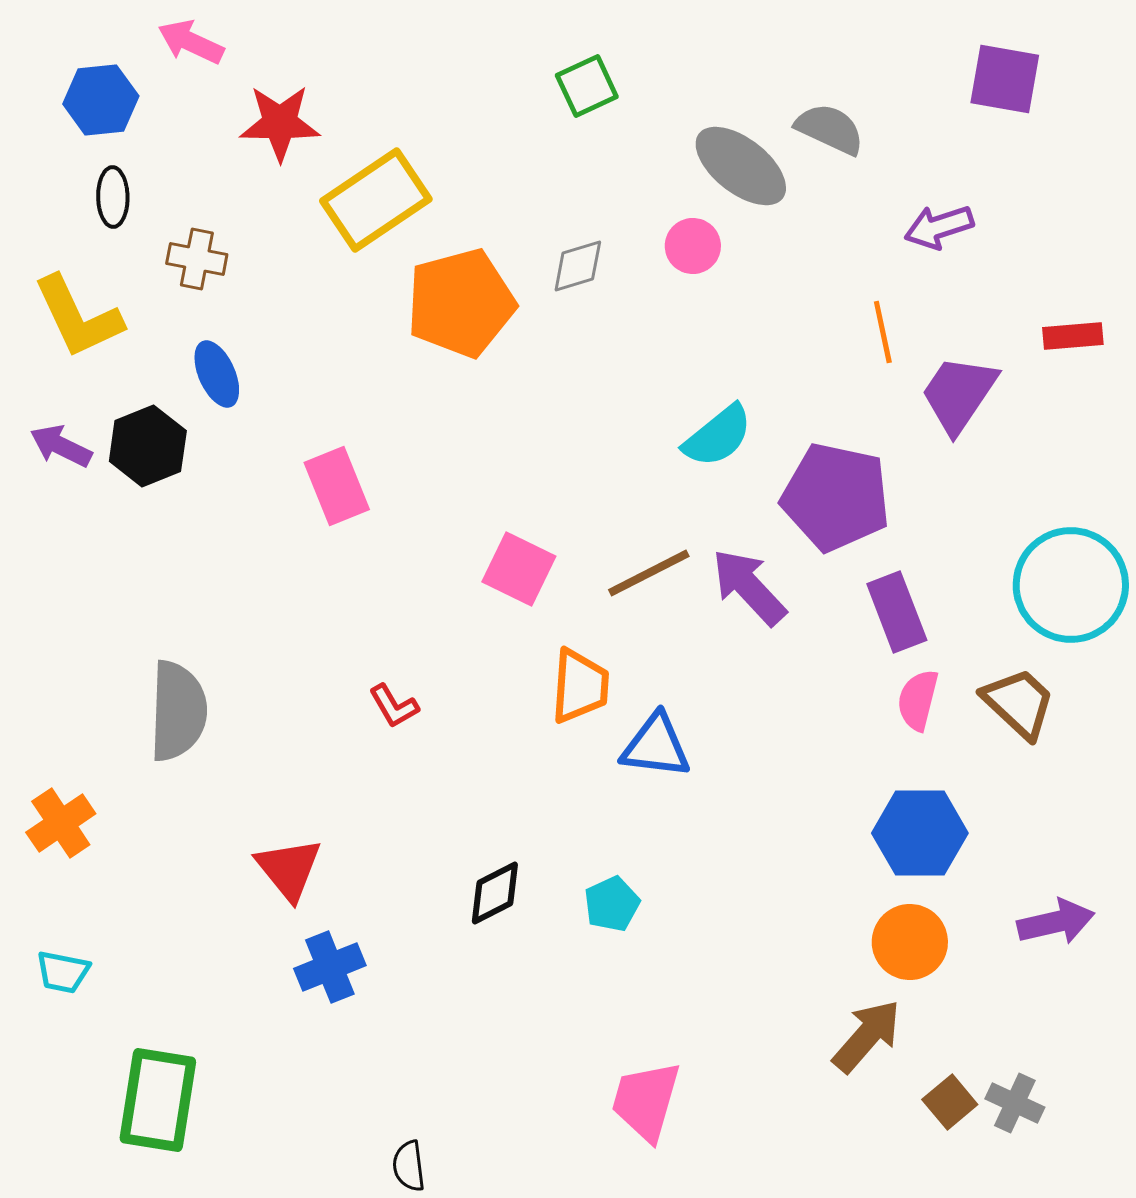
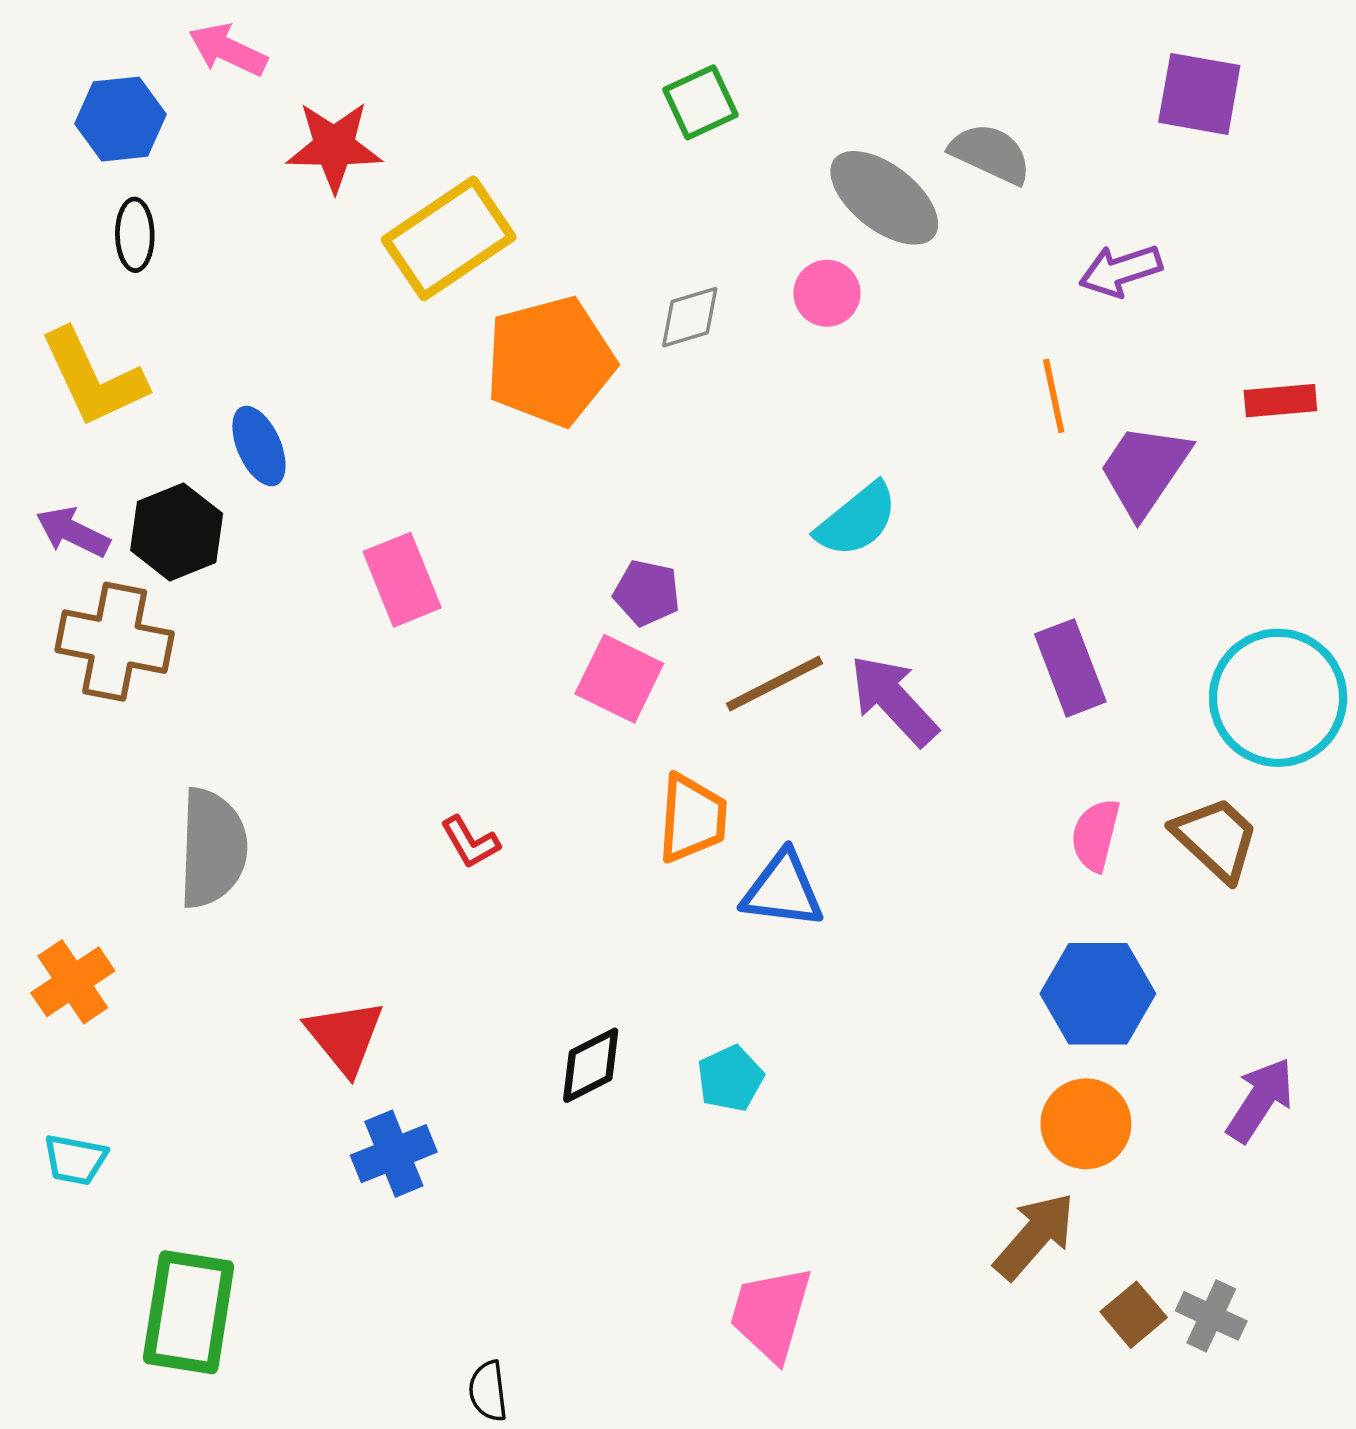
brown cross: (197, 259) -> (115, 642), moved, size x1.6
purple pentagon: (836, 497) -> (647, 593), moved, size x0.5
purple rectangle: (897, 612) -> (1070, 668), moved
purple arrow: (1056, 922) -> (1260, 1100), turned -44

